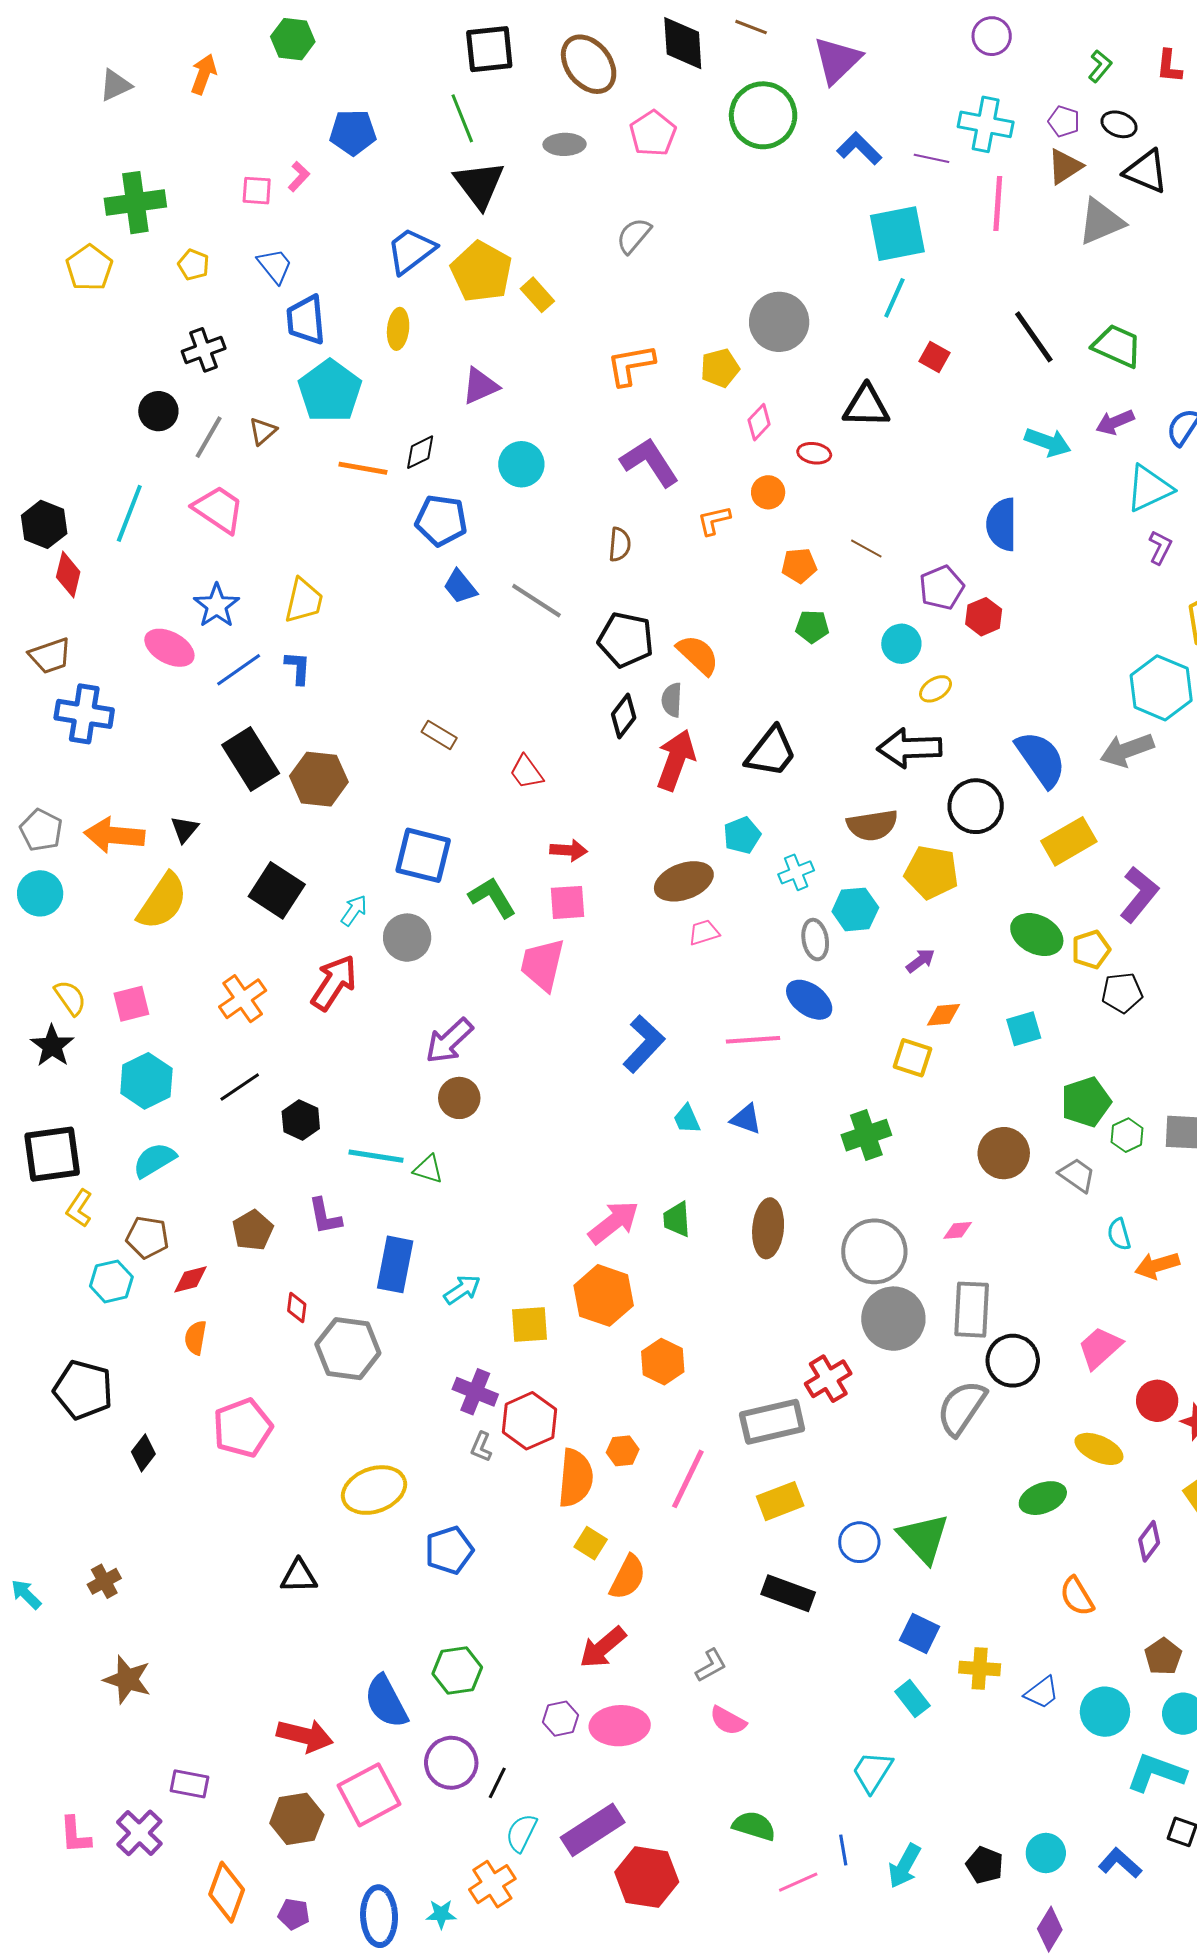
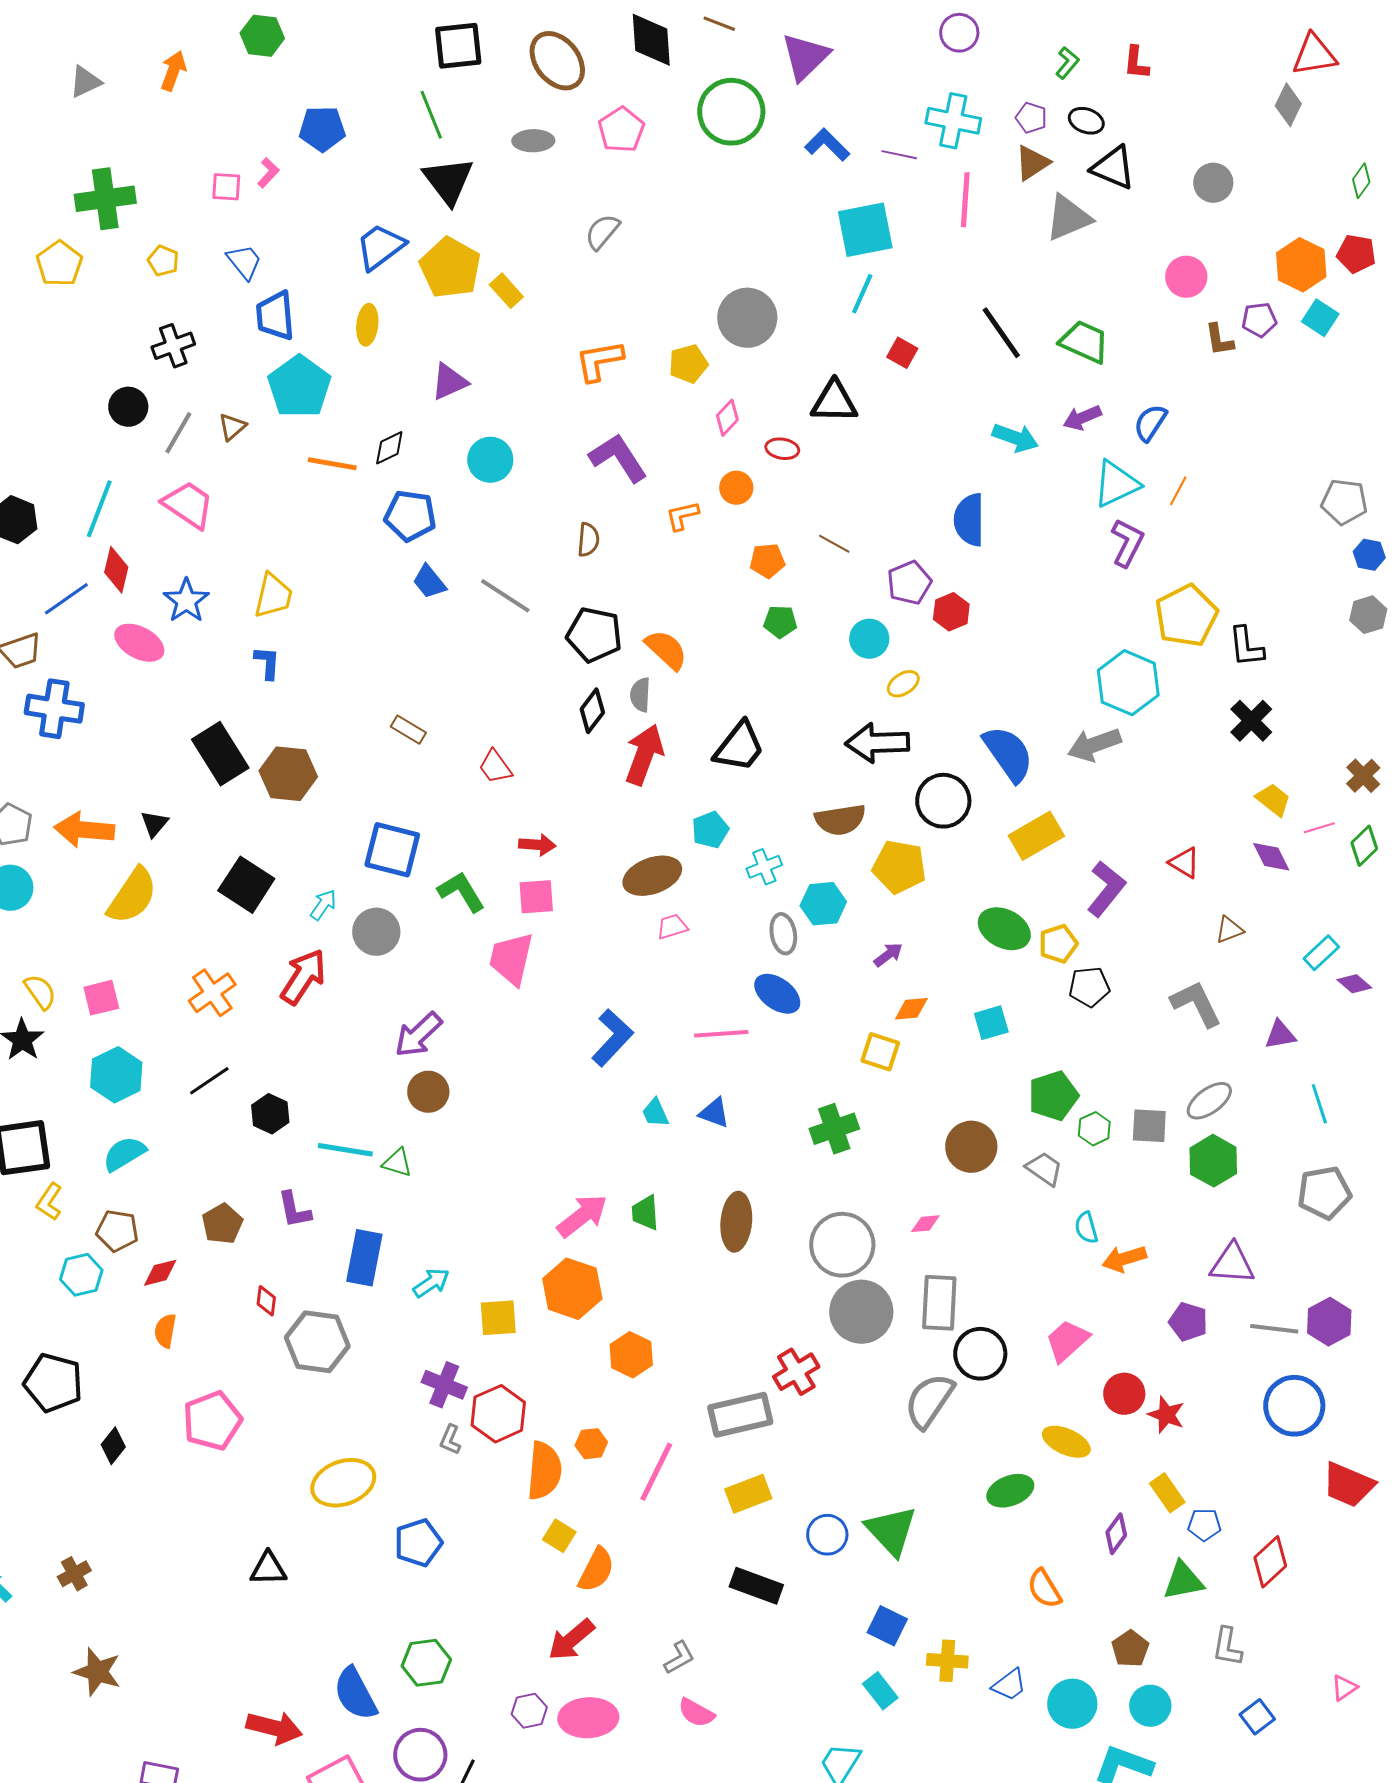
purple L-shape: (1160, 547) -> (1127, 543), size x1.4
red diamond: (68, 575) -> (116, 570), moved
blue line: (239, 670) -> (66, 599), moved

